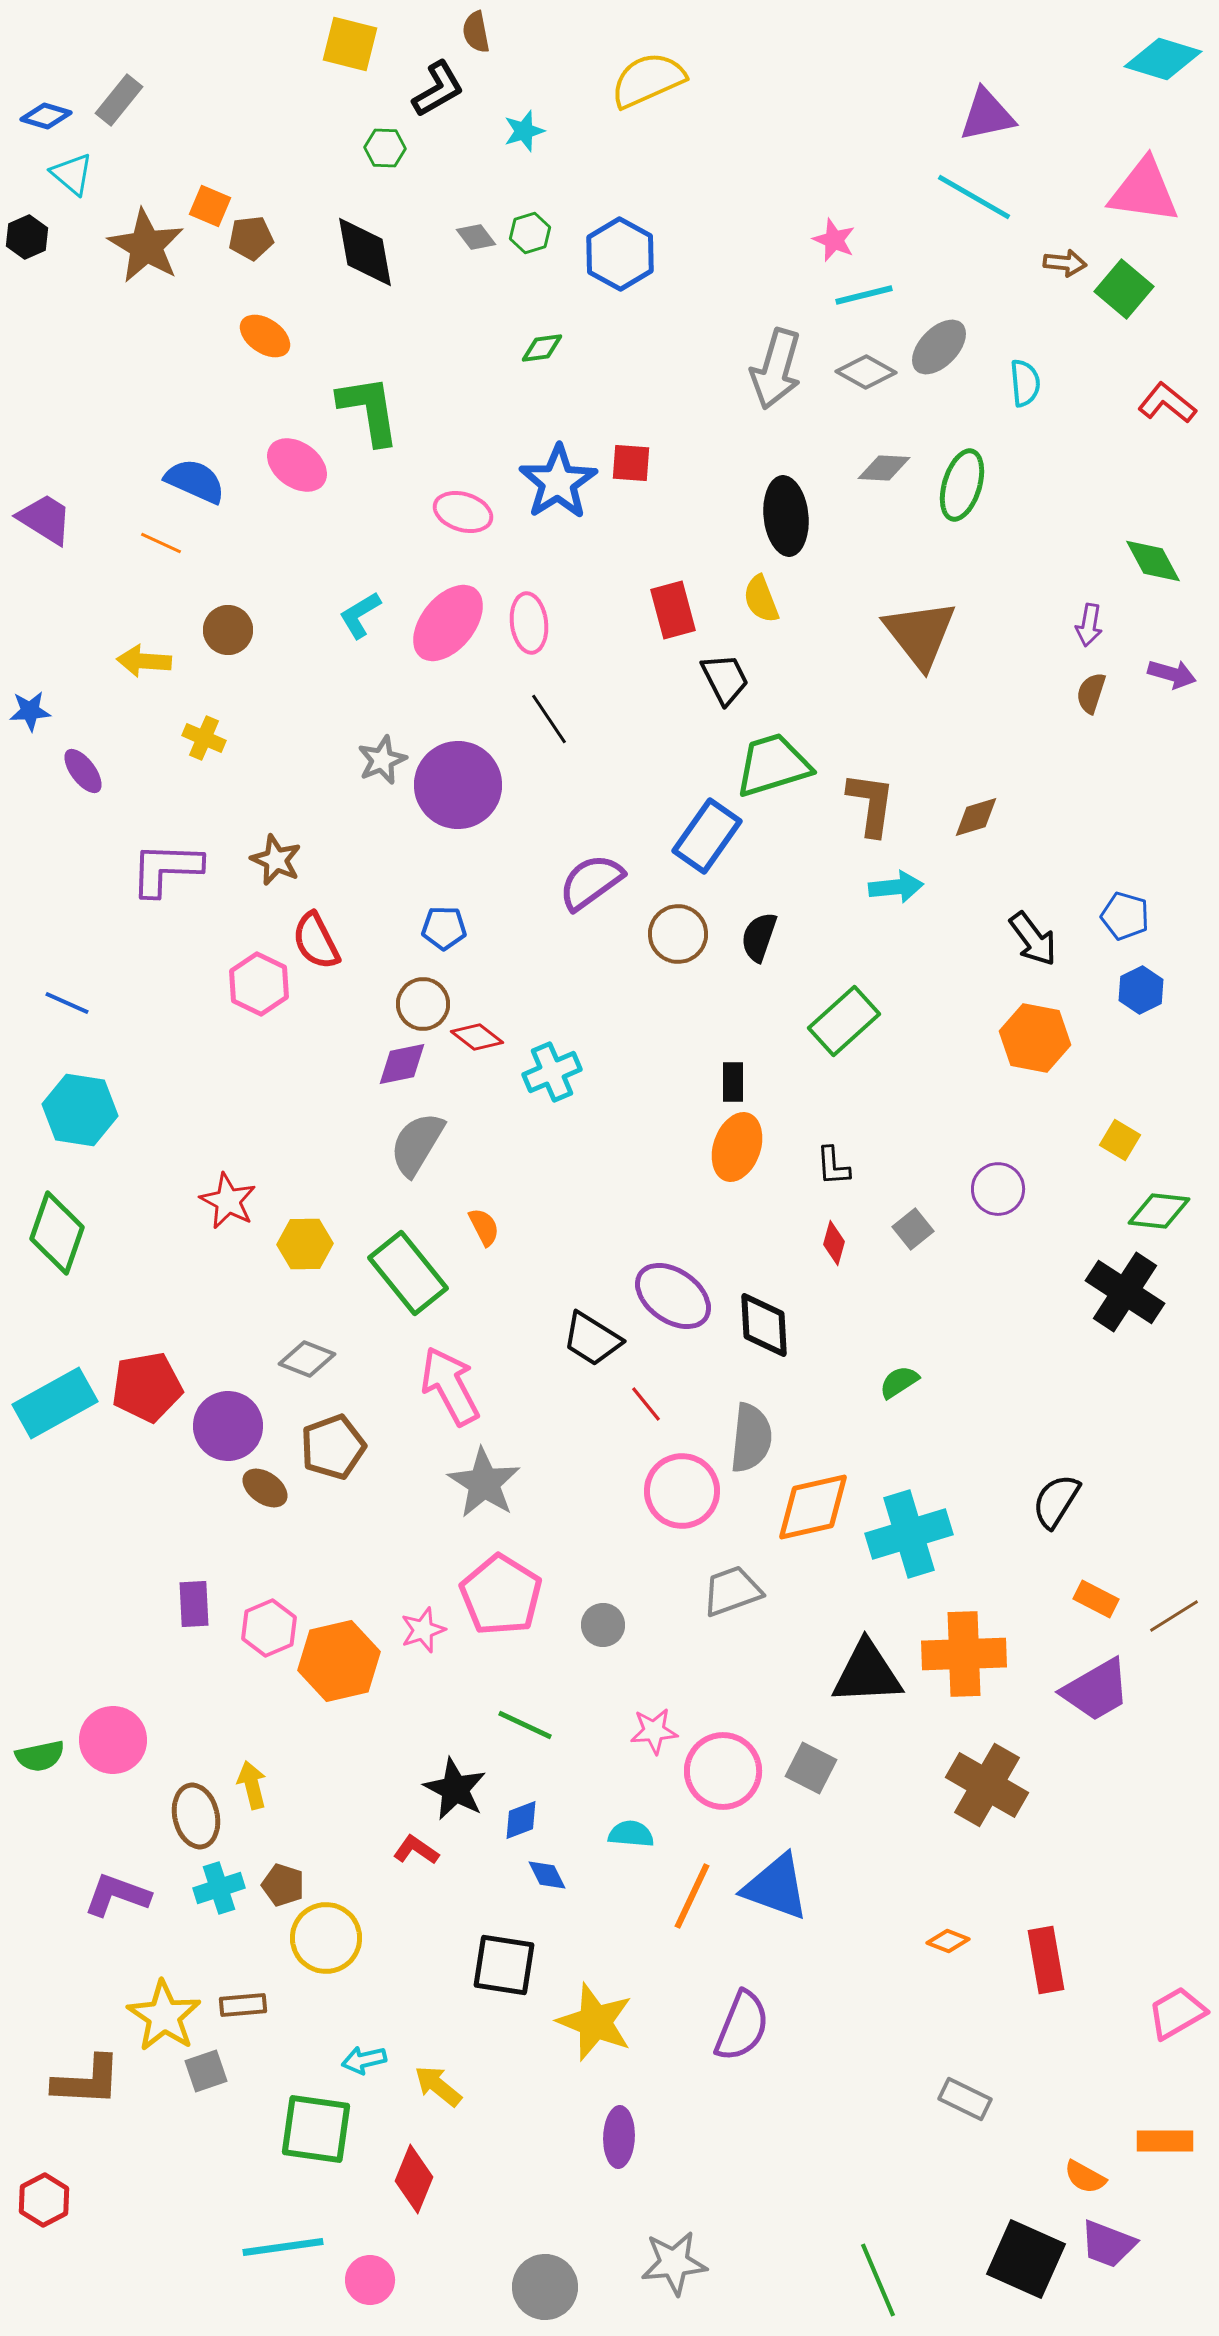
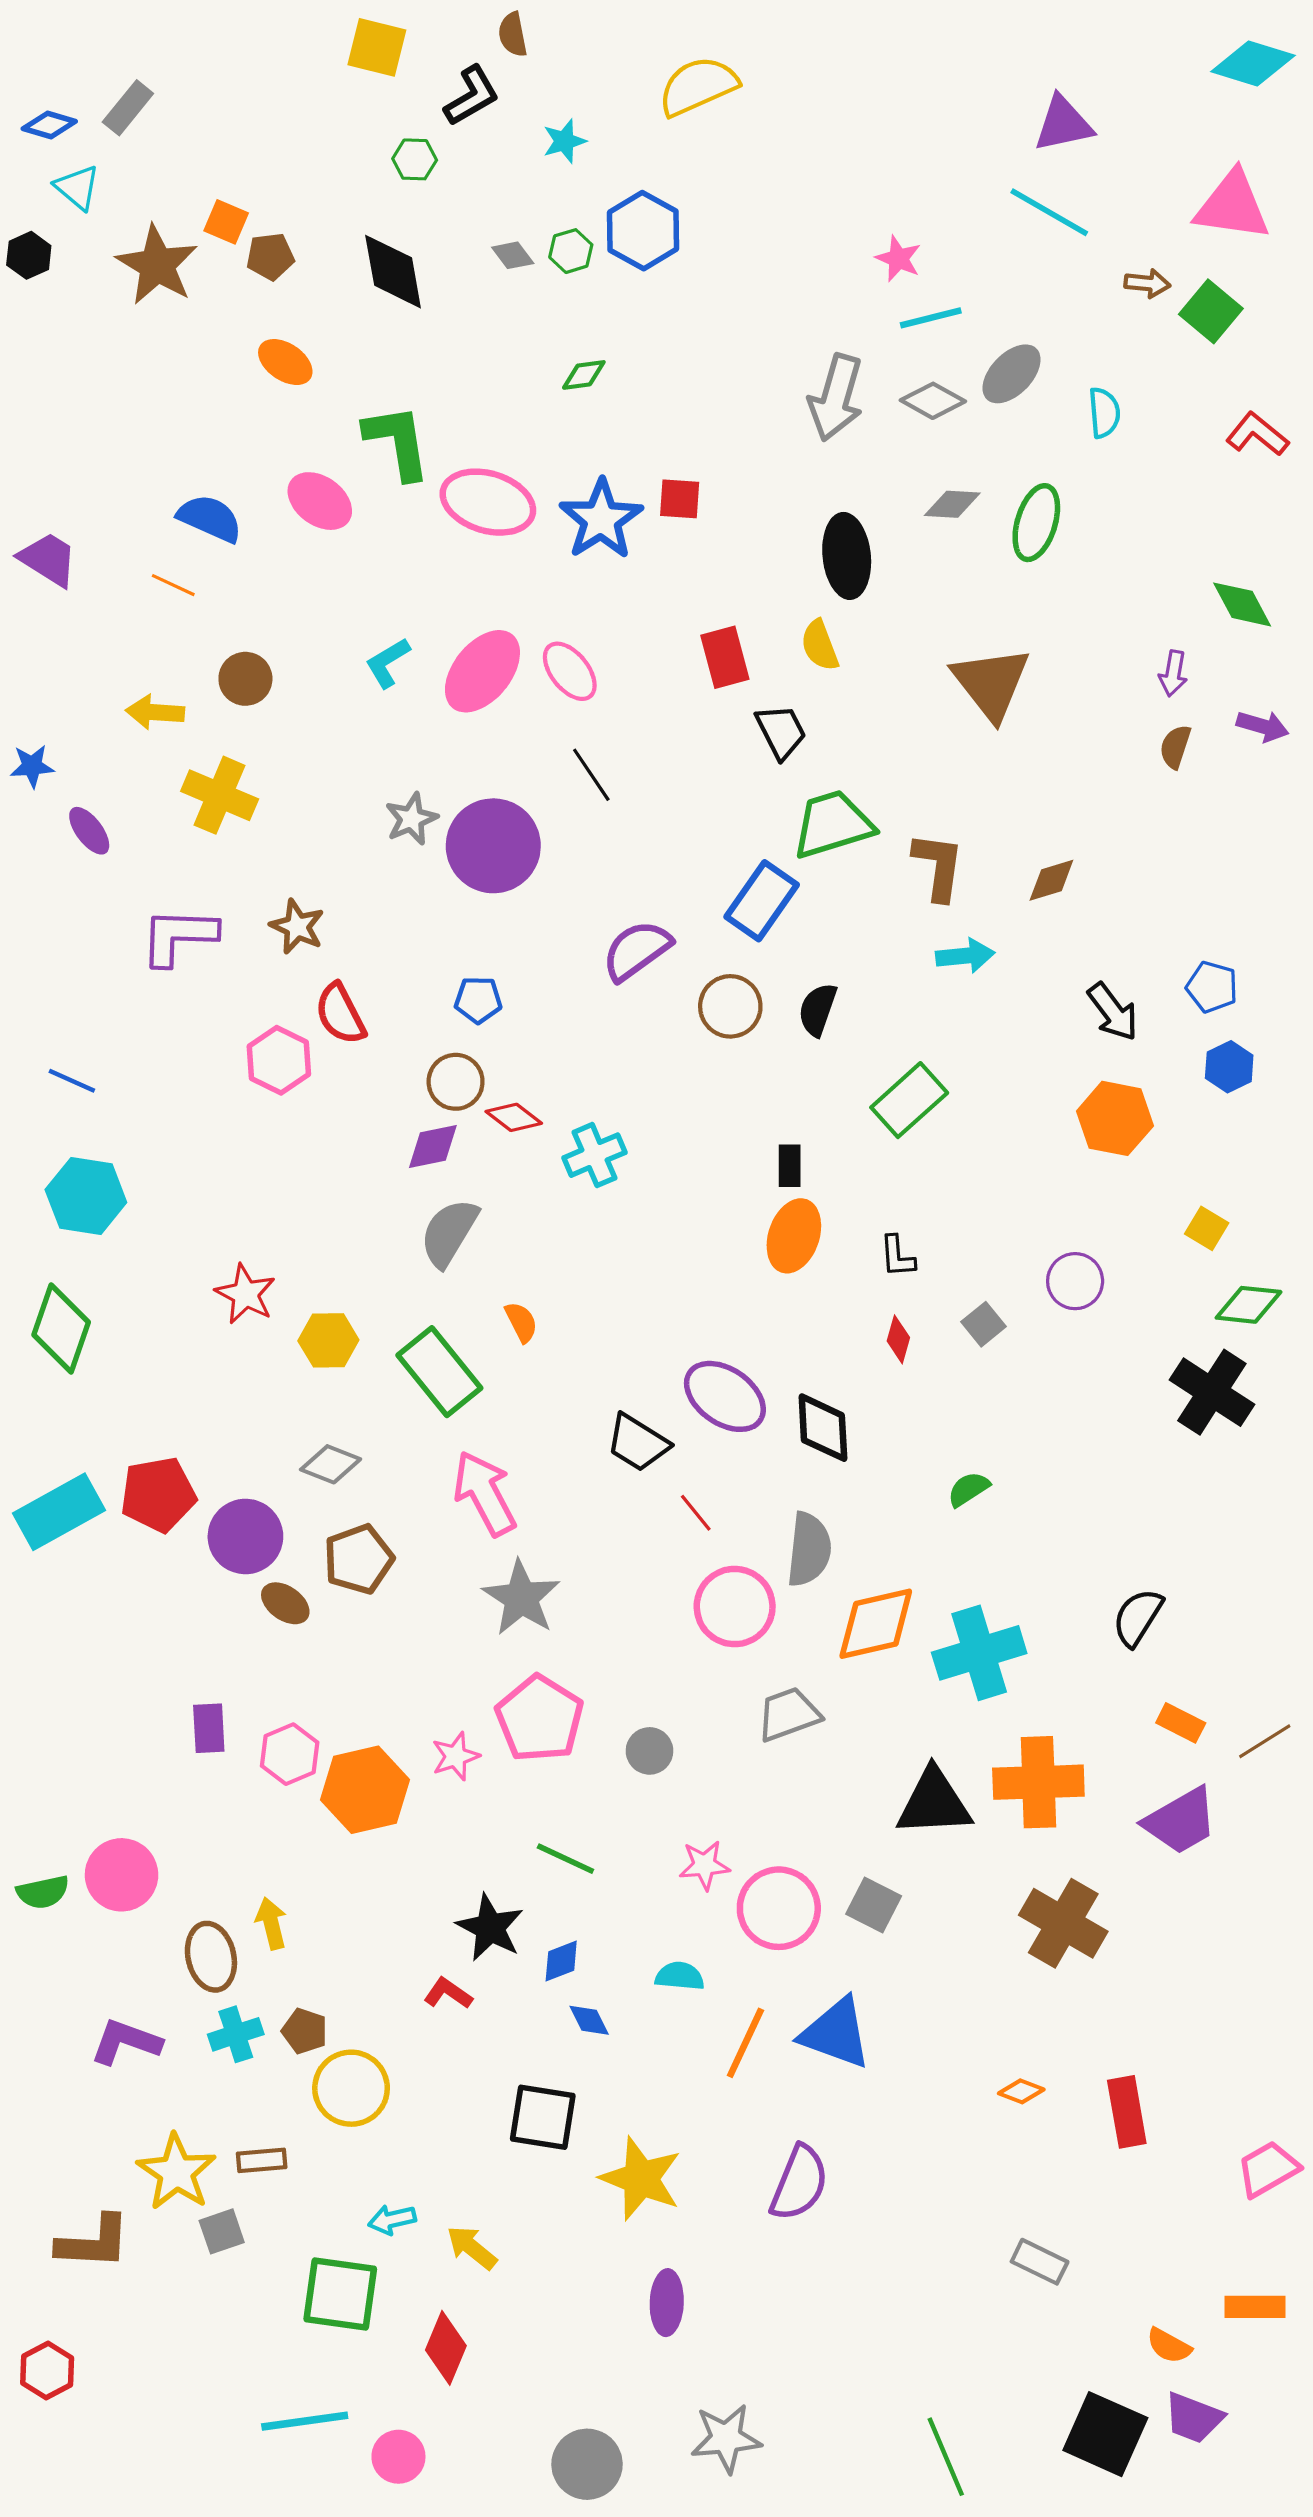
blue hexagon: (620, 254) -> (643, 231), moved
pink ellipse: (463, 512) -> (488, 502), moved, size x1.5
pink ellipse: (529, 623) -> (570, 671), turned -32
yellow cross: (204, 738) -> (220, 795), size x1.6

